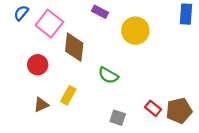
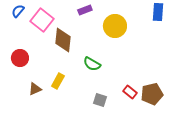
purple rectangle: (100, 12) -> (85, 10), turned -48
red circle: (38, 65) -> (20, 58), moved

